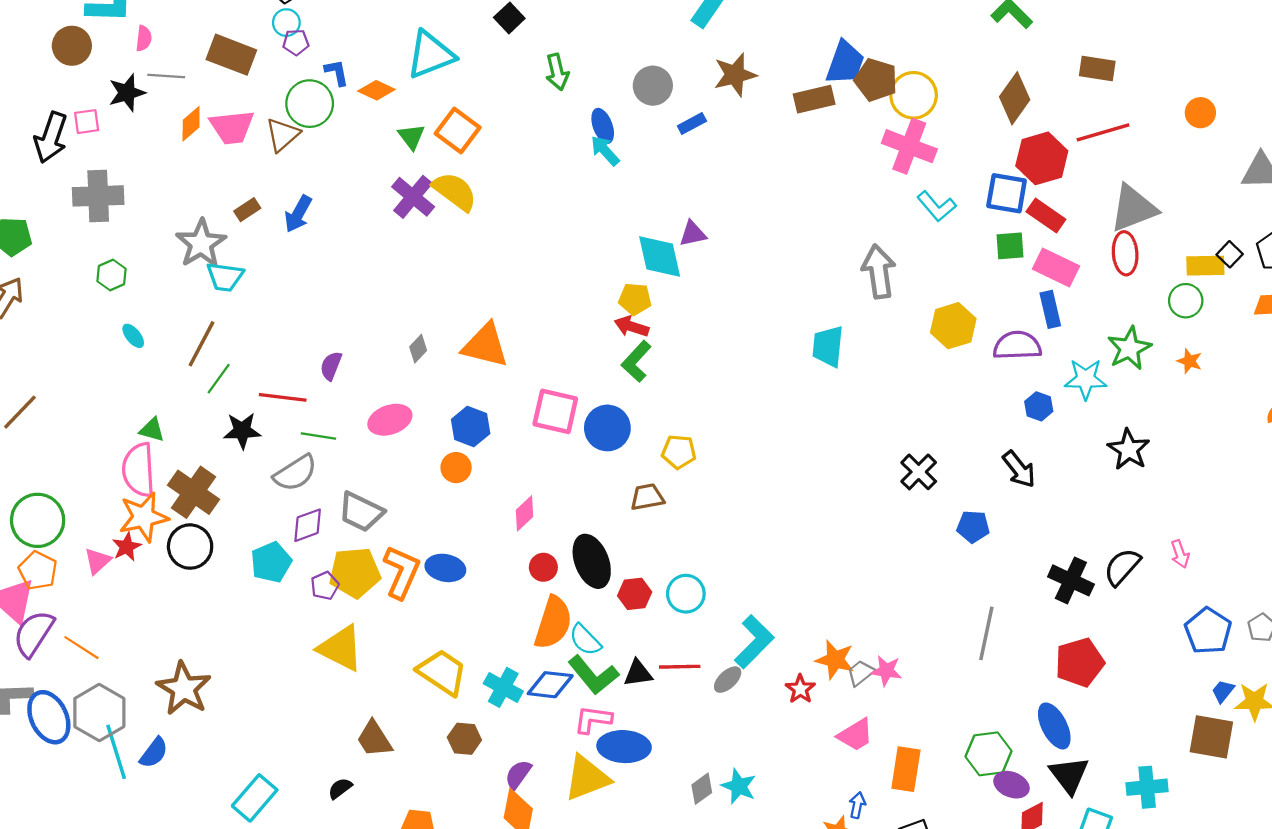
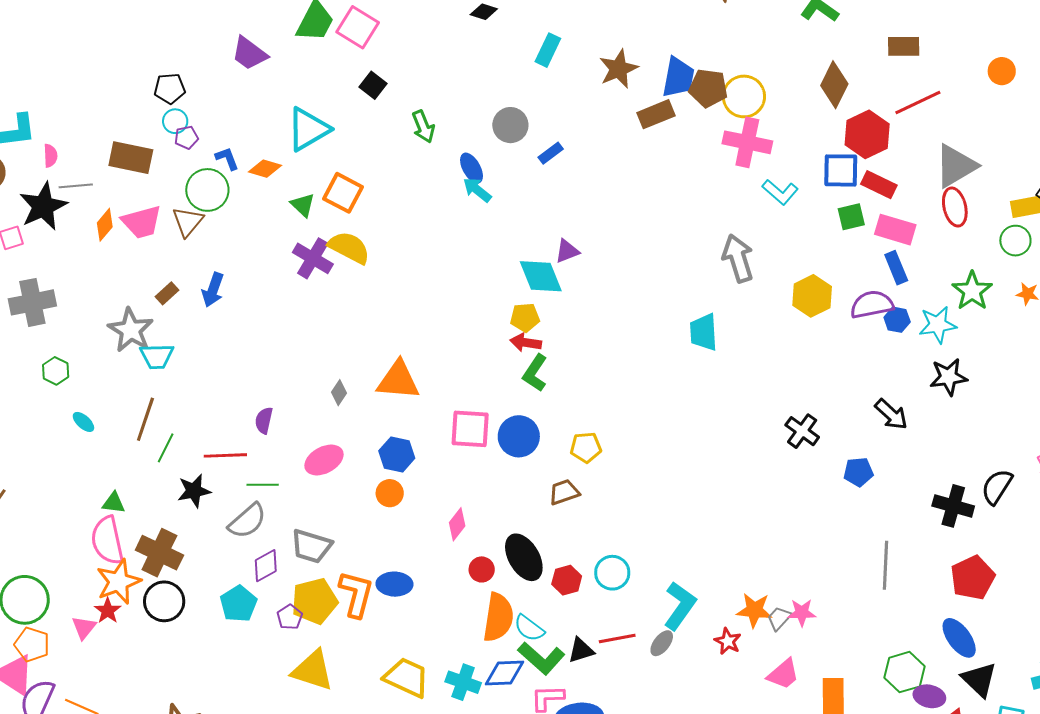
brown star: (735, 75) -> (618, 69), moved
black star: (127, 93) -> (43, 206), size x1.4
blue hexagon: (1039, 406) -> (897, 320), moved
black star: (1129, 449) -> (949, 377), moved, turned -30

